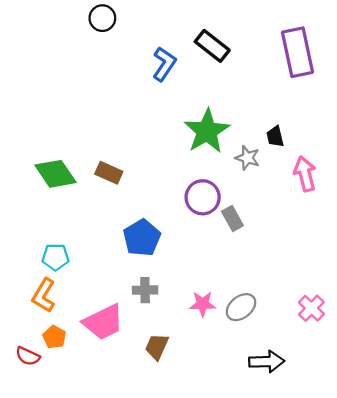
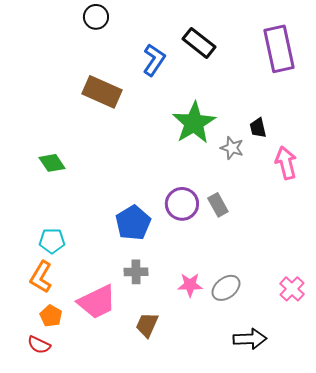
brown rectangle: (109, 173) -> (102, 92), moved, size x1.5
green diamond: (55, 174) -> (52, 163), size x0.7
purple circle: (203, 197) -> (182, 204), moved
red semicircle: (28, 356) -> (39, 345), moved

